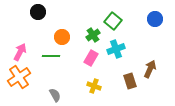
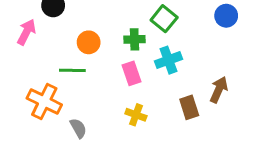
green cross: (93, 35) -> (134, 39), turned 32
pink arrow: (20, 52) -> (27, 32), moved
pink rectangle: (91, 58) -> (132, 73), turned -49
orange cross: (19, 77) -> (44, 101), moved, turned -30

